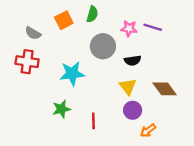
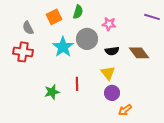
purple line: (153, 27) -> (152, 17), moved
gray semicircle: (33, 33) -> (28, 28), turned 32
cyan star: (72, 73) -> (63, 47), moved, turned -30
brown diamond: (165, 89) -> (139, 53), moved
red line: (93, 121) -> (77, 84), moved

